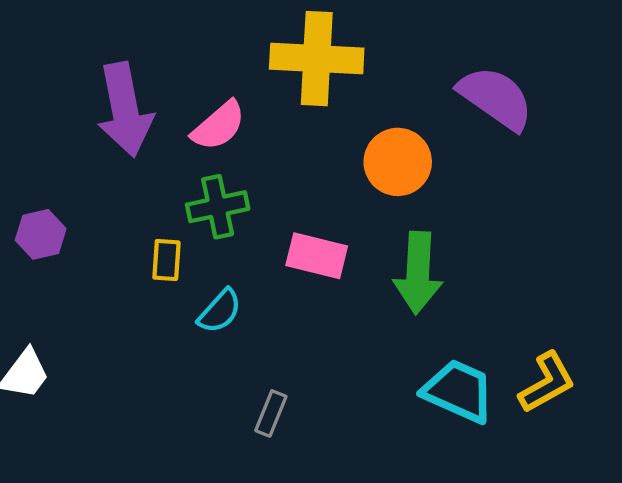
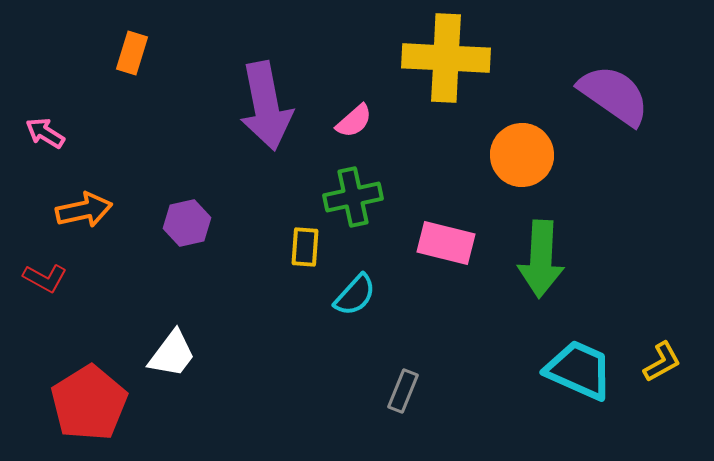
pink semicircle: (219, 126) -> (354, 121), size x0.7
yellow L-shape: (547, 383) -> (662, 362), size x0.7

